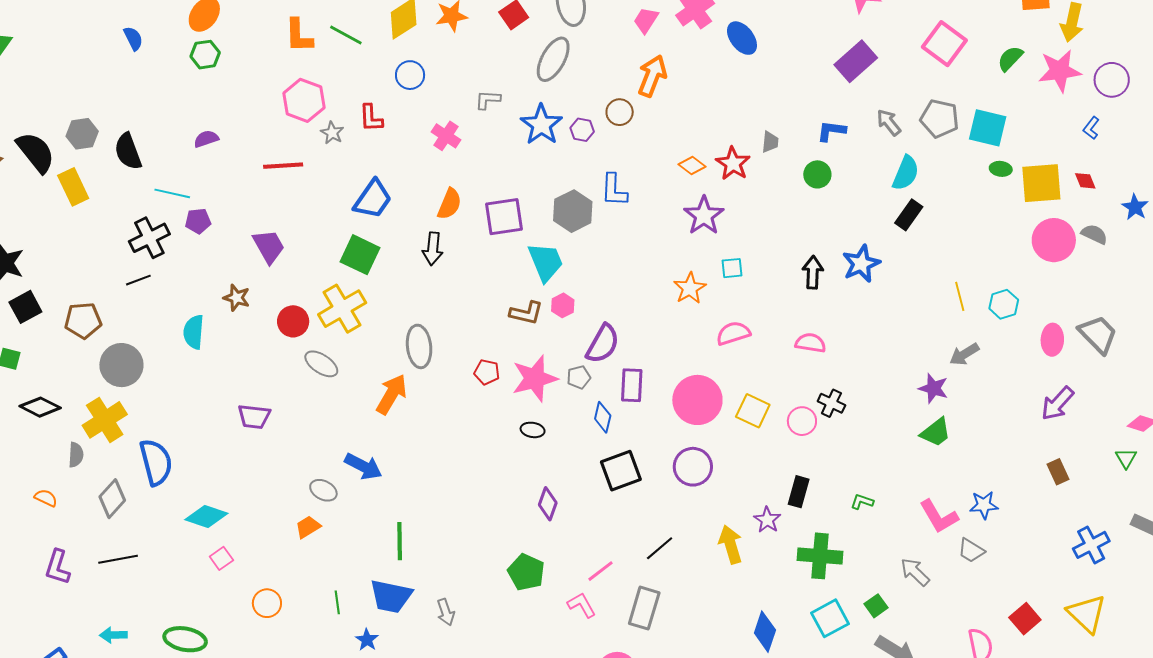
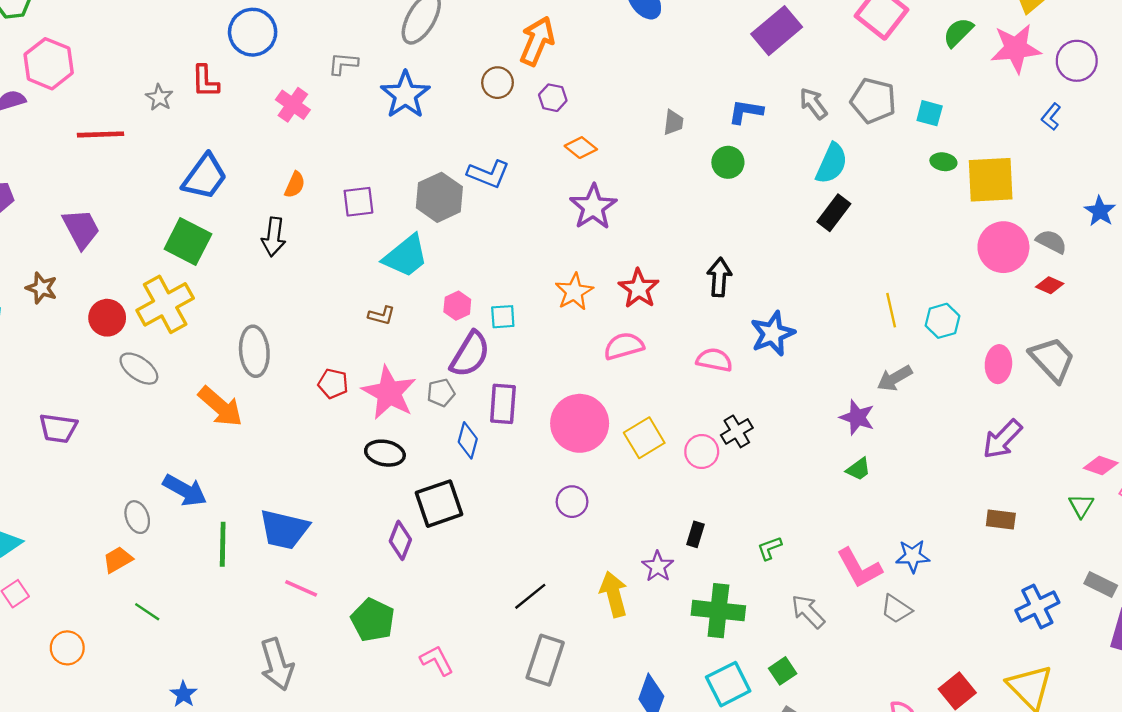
blue circle: (410, 75) -> (253, 32), size x1.4
pink hexagon: (304, 100) -> (49, 64), moved
cyan square: (988, 128) -> (930, 113), size x0.6
purple hexagon: (582, 130) -> (553, 98), moved
red star: (733, 164) -> (639, 289), moved
red diamond: (1085, 181) -> (1050, 285), moved, turned -45
blue L-shape: (614, 190) -> (488, 174), turned -72
orange semicircle: (450, 204) -> (295, 185), size x0.7
purple square: (504, 217) -> (358, 202), size x0.7
cyan trapezoid: (546, 262) -> (406, 256), turned 72
blue star: (861, 264) -> (773, 334), moved
cyan square: (732, 268) -> (503, 317), moved
pink hexagon: (563, 305) -> (457, 306), moved
brown L-shape: (526, 313) -> (381, 315), size x0.7
pink star: (535, 378) -> (389, 393), turned -30
orange arrow: (392, 394) -> (220, 407), turned 99
black cross: (831, 403) -> (737, 431), turned 32
yellow square: (753, 411) -> (644, 438), turned 32
black ellipse: (533, 430) -> (385, 453), size x1.4
green trapezoid: (936, 432) -> (858, 469), size x0.7
purple circle: (693, 467) -> (572, 502), size x0.7
black square: (621, 471) -> (439, 504), moved
brown rectangle: (1058, 472) -> (1001, 519), turned -60
gray ellipse: (323, 490) -> (137, 517), turned 40
black rectangle: (799, 492) -> (696, 534), size x0.7
green L-shape: (862, 502) -> (770, 548), turned -40
green line: (400, 541) -> (223, 544), moved
pink line: (600, 571) -> (301, 588), moved, turned 60
gray arrow: (915, 572) -> (808, 612), moved
blue trapezoid: (391, 596) -> (284, 529), moved
green line: (337, 602) -> (147, 612), moved, turned -50
gray rectangle: (644, 608) -> (545, 660), moved
gray arrow: (446, 612) -> (277, 664), size x1.6

